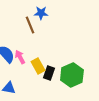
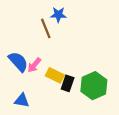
pink arrow: (20, 57) -> (34, 65), turned -112
yellow rectangle: (38, 66) -> (55, 75), turned -35

